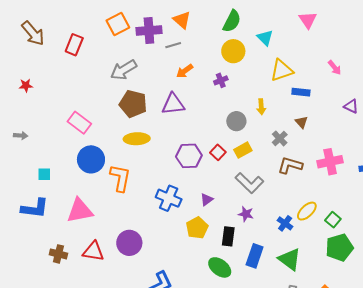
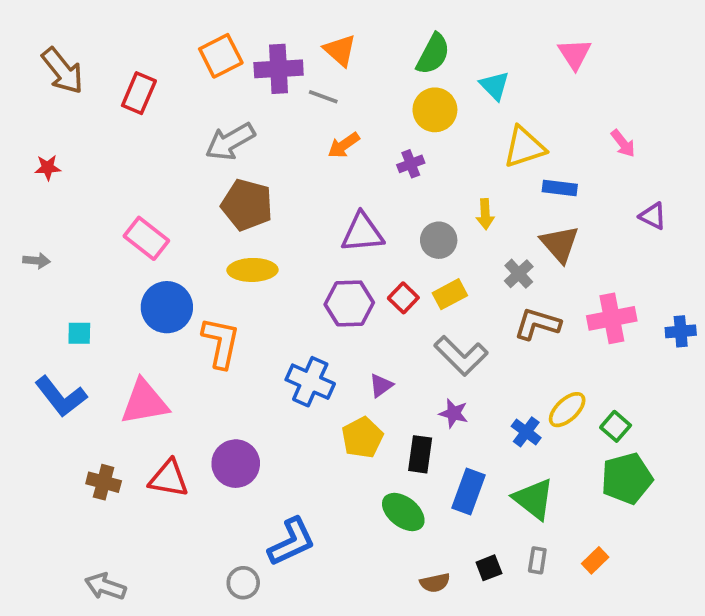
gray line: (173, 45) -> (323, 97), turned 35
purple triangle: (173, 104) -> (362, 233), moved
brown triangle: (301, 122) -> (560, 244), size x1.6
blue L-shape: (35, 208) -> (61, 397), turned 44

